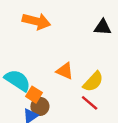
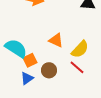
orange square: (34, 95) -> (30, 60), turned 32
brown circle: (40, 106) -> (49, 70), moved

